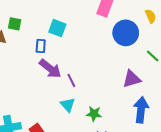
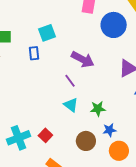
cyan square: (57, 28) -> (47, 33), turned -30
purple arrow: (50, 69) -> (83, 59), moved

